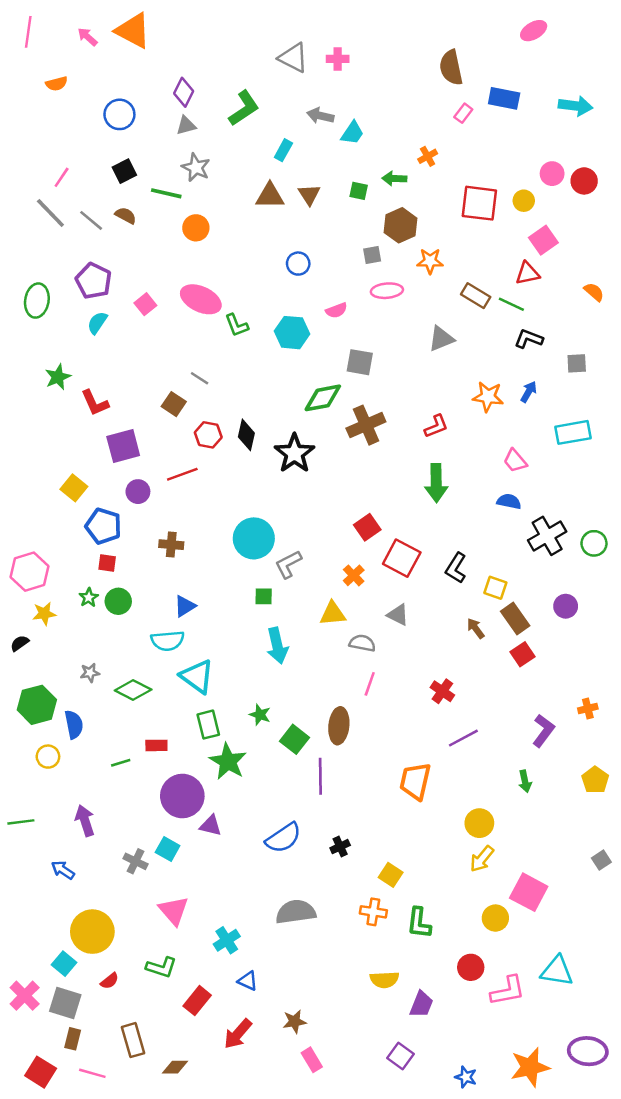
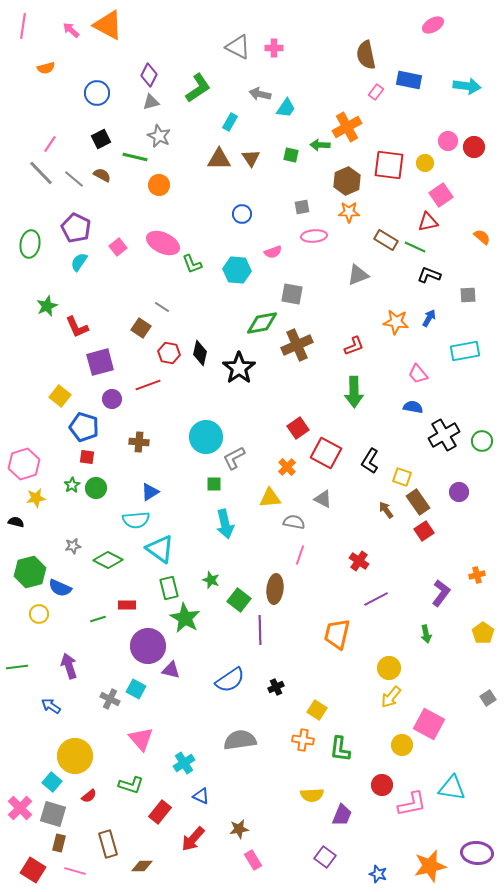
orange cross: (428, 156) -> (347, 127), size x1.8
brown hexagon: (400, 225) -> (347, 181), moved
black semicircle: (20, 643) -> (16, 522), turned 49
blue semicircle: (74, 725) -> (60, 588), turned 125

